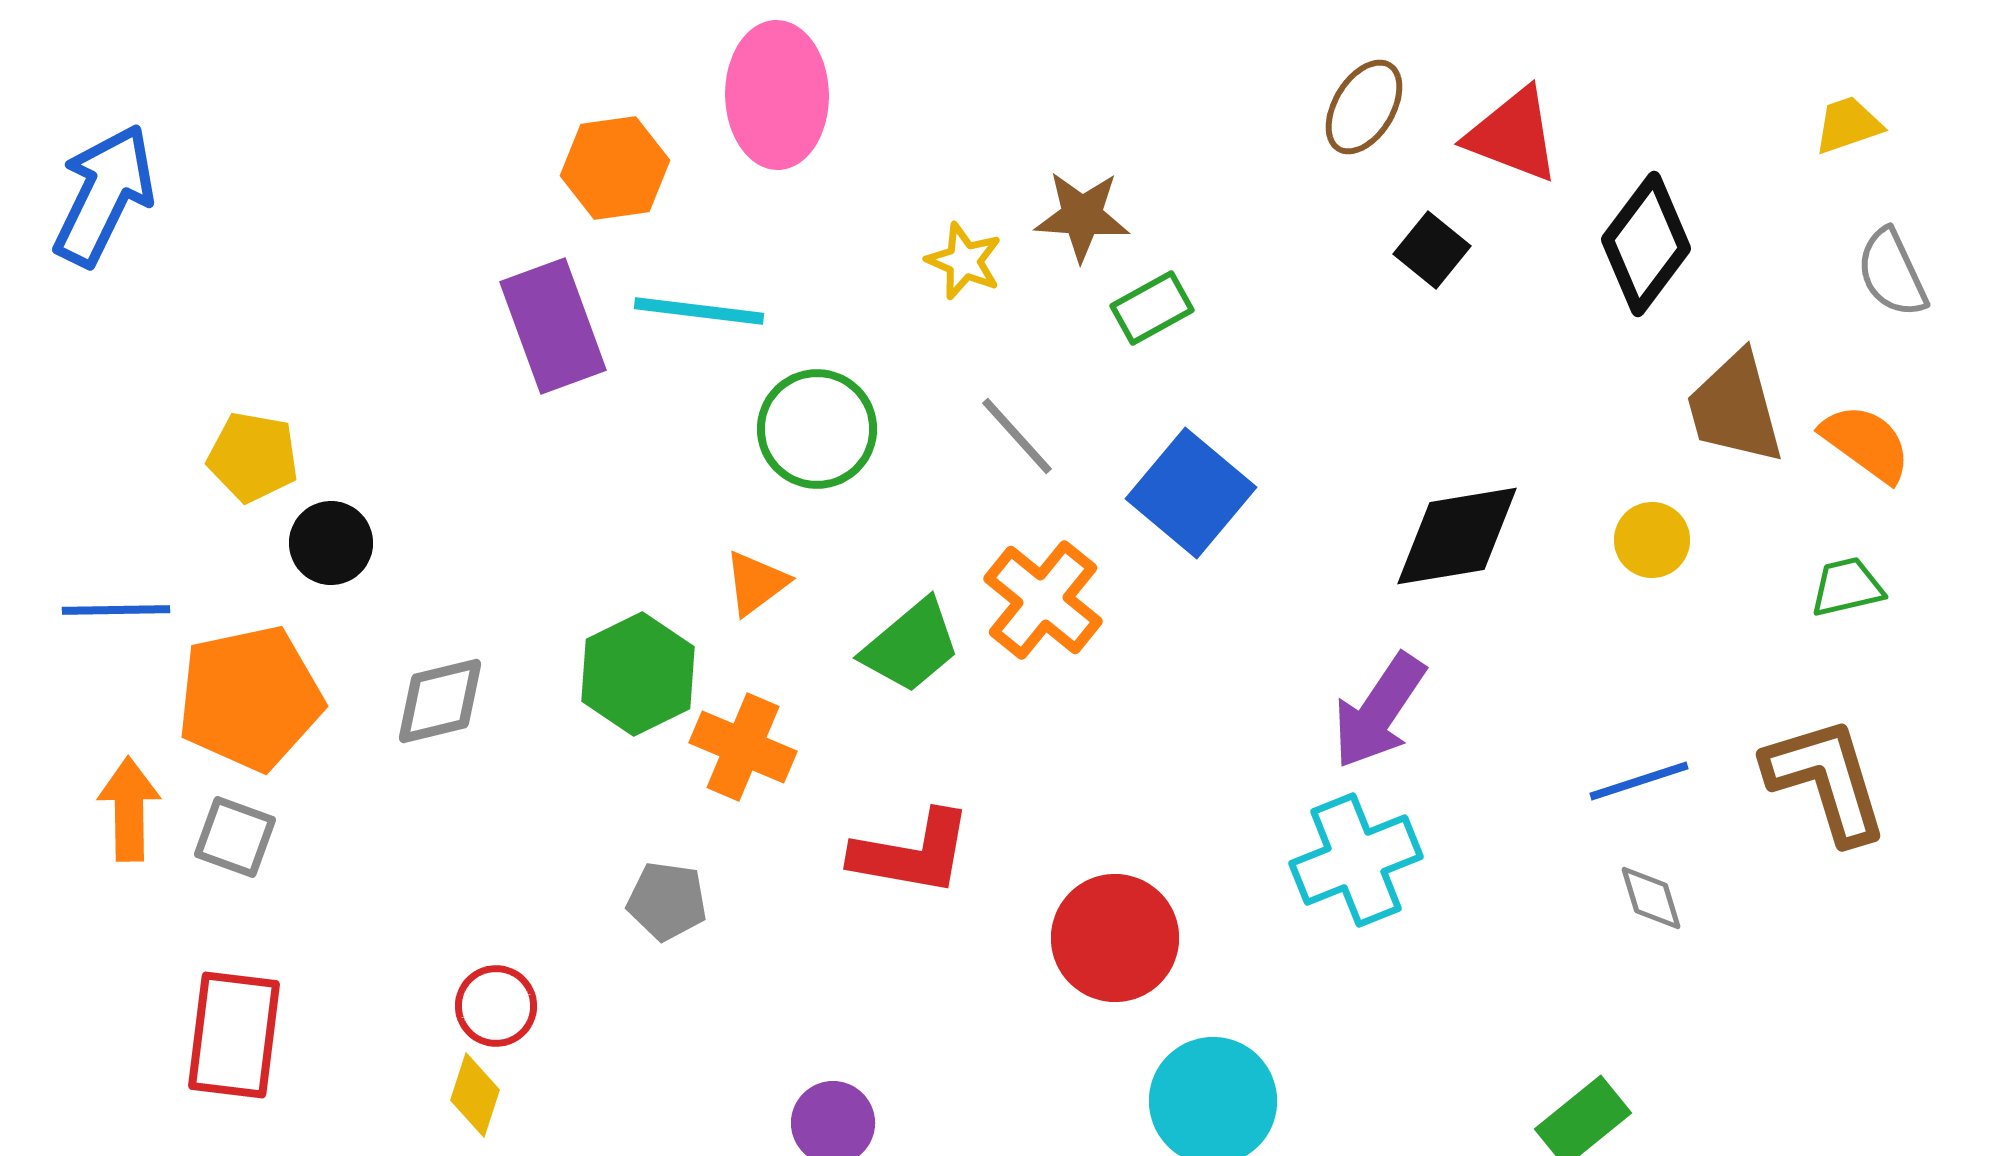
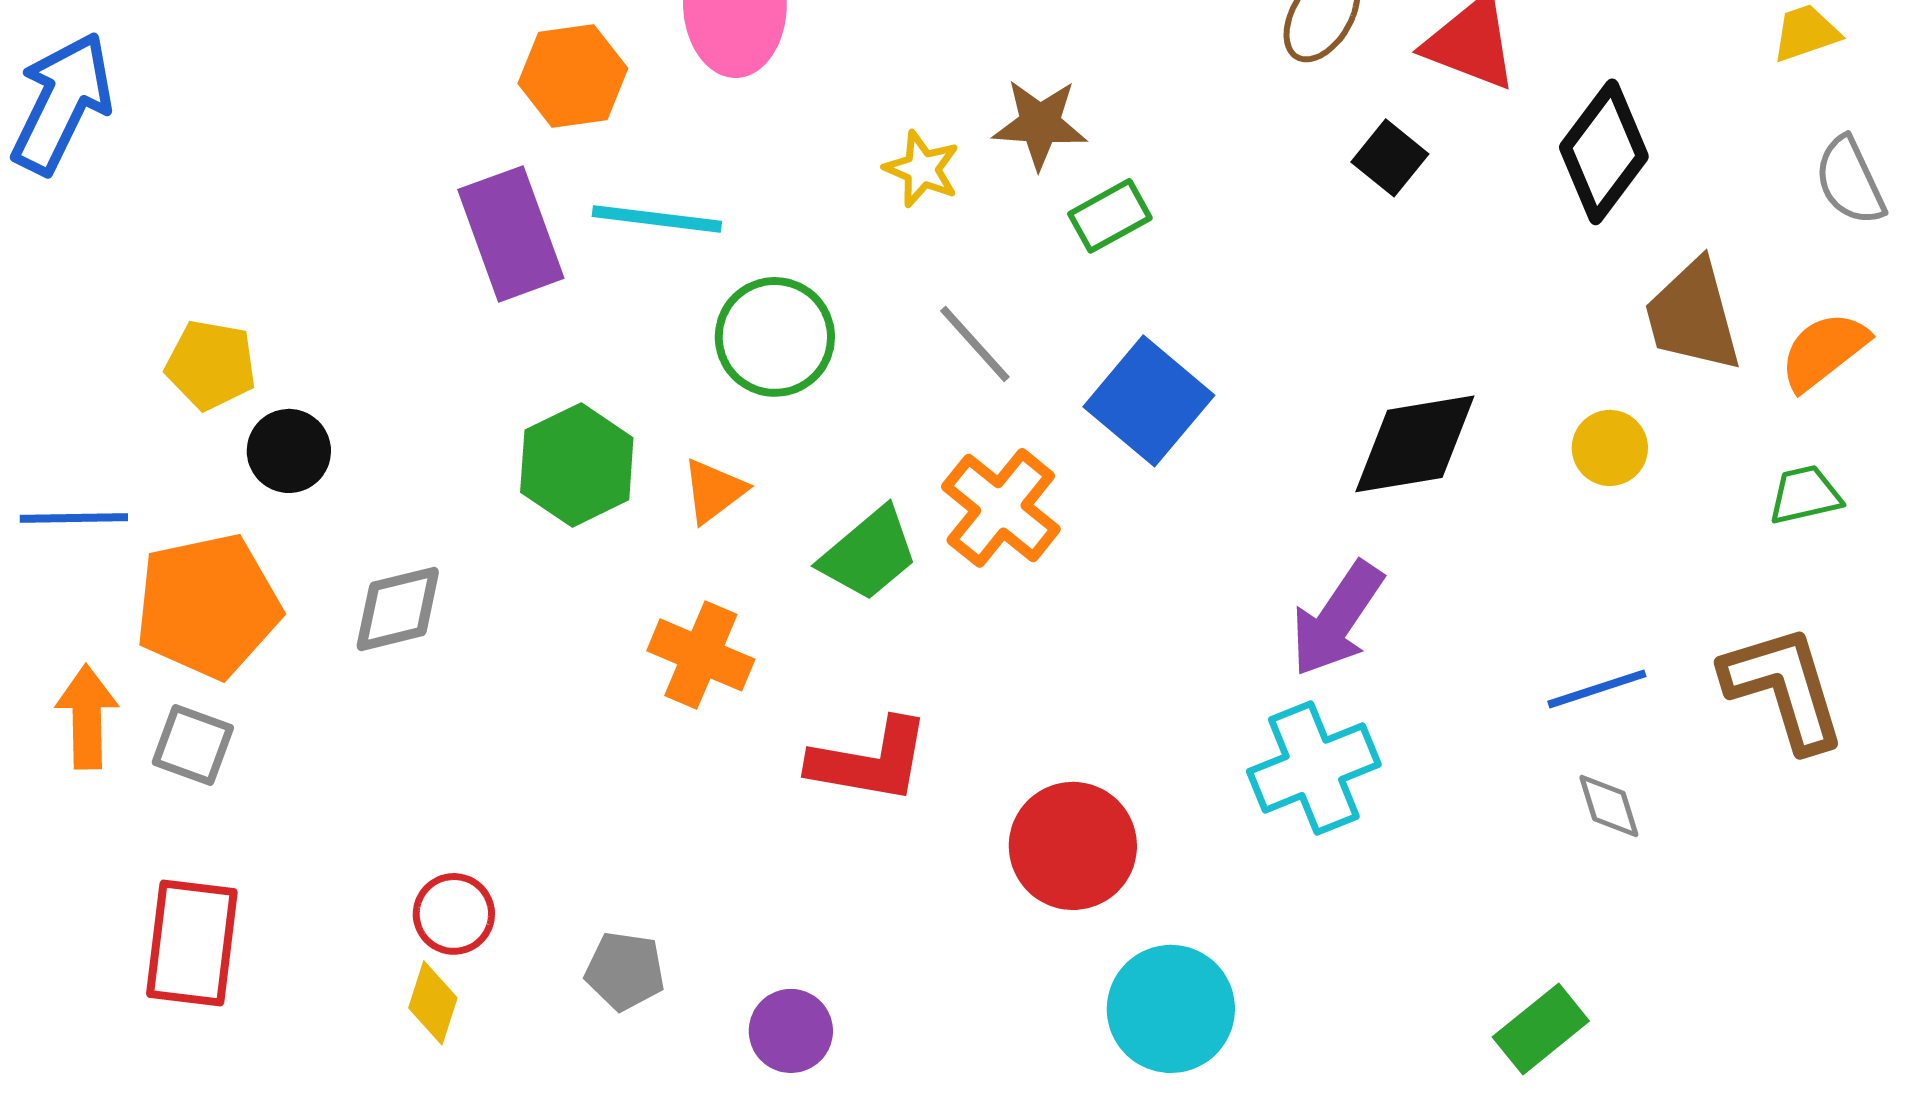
orange semicircle: (1866, 443) -> (1824, 351), turned -74
green hexagon: (638, 674) -> (577, 465), moved
gray pentagon: (667, 901) -> (625, 971), moved

